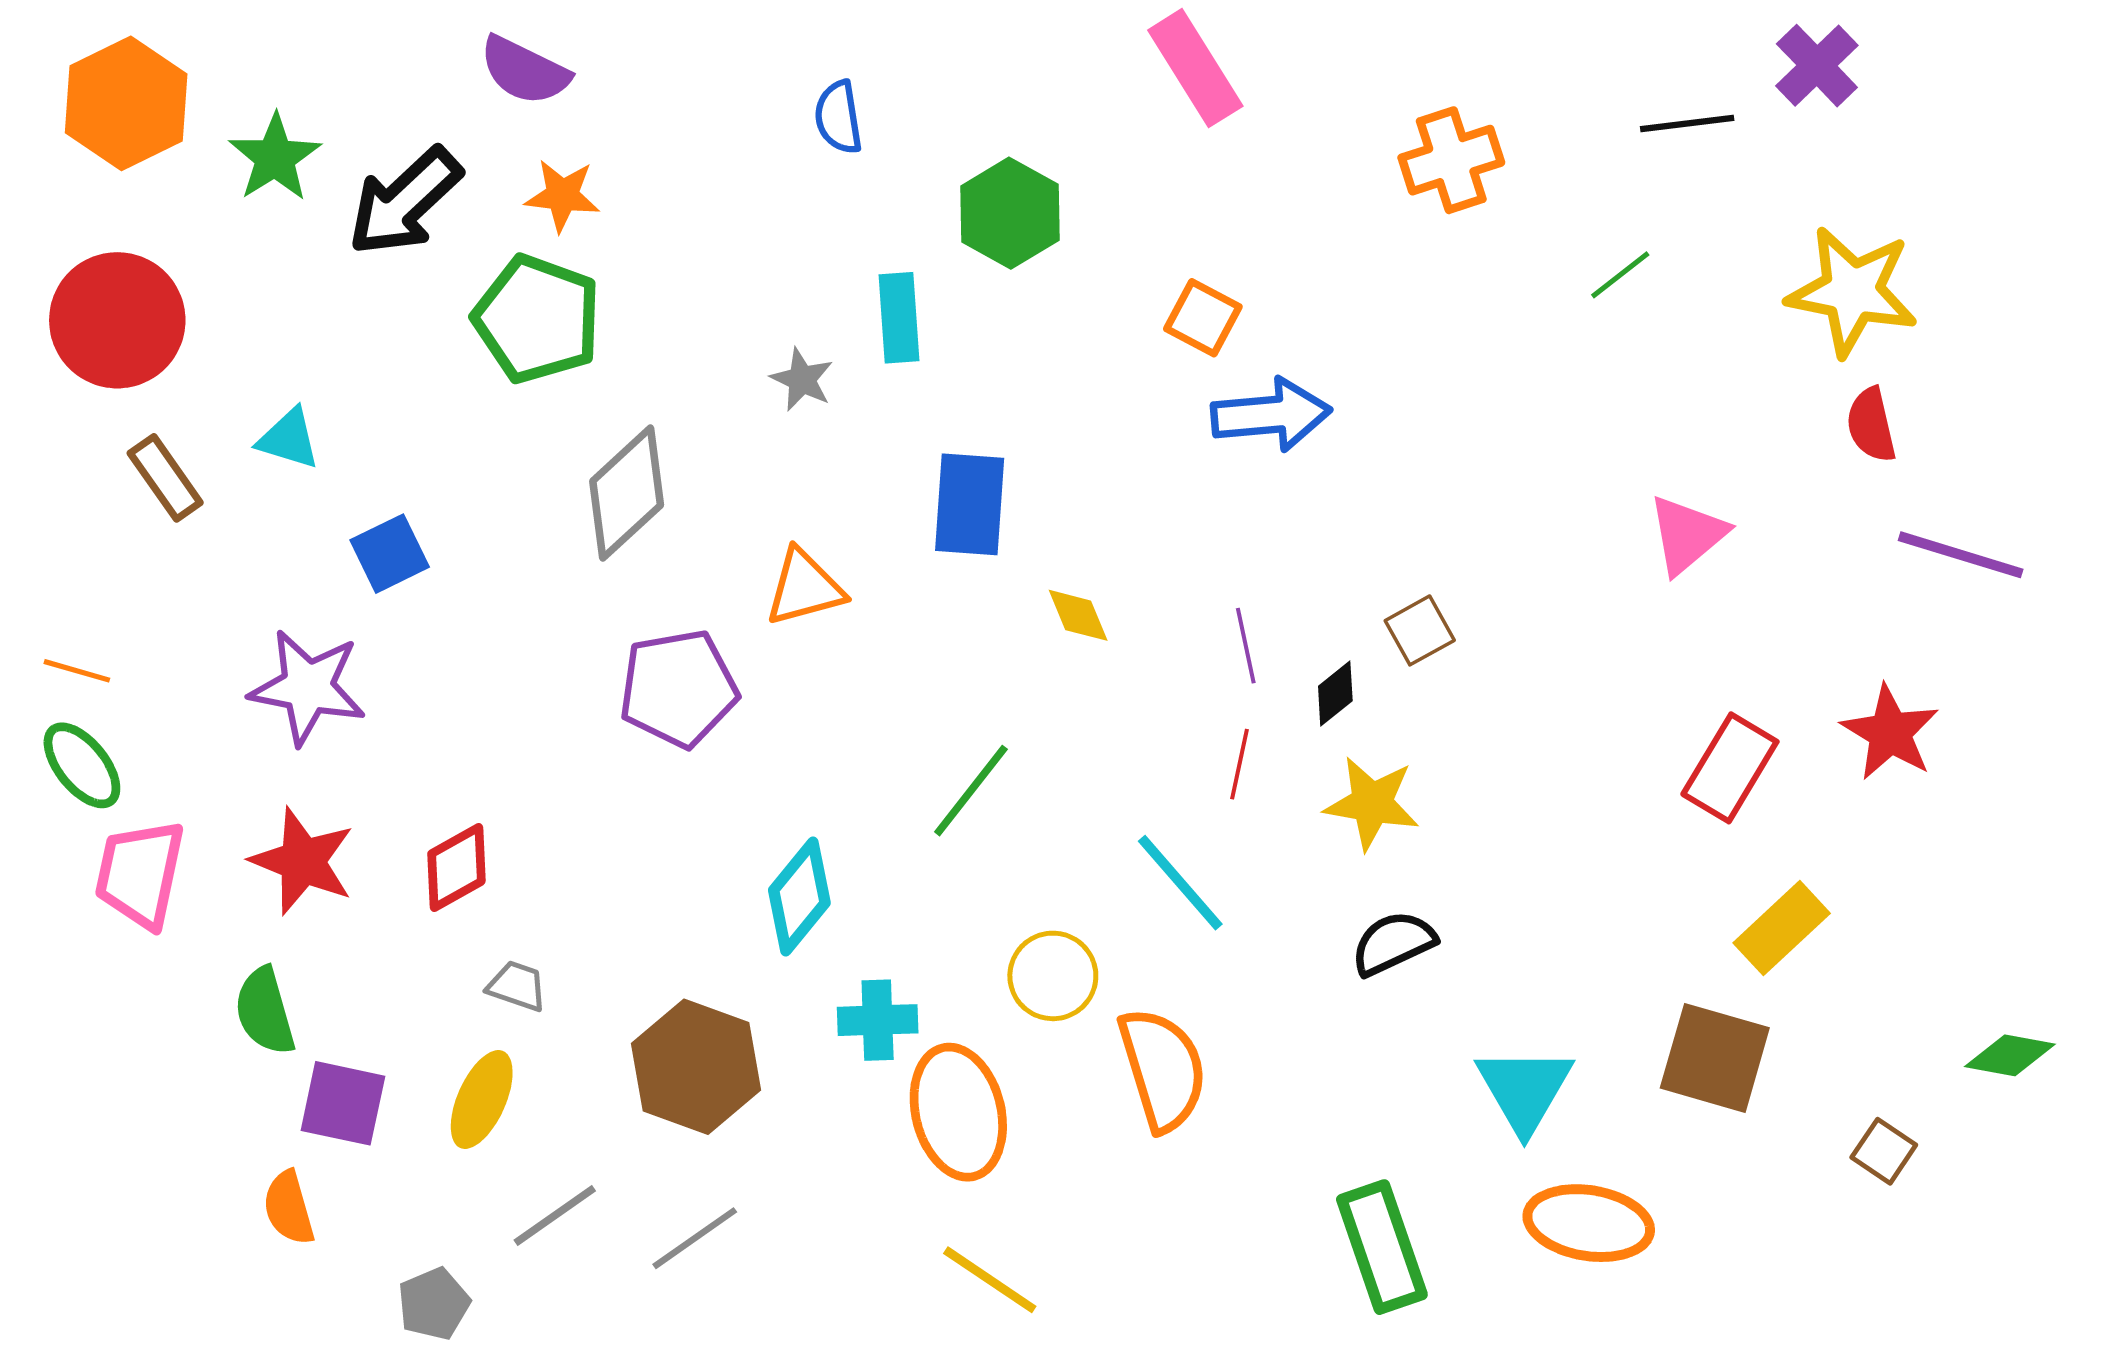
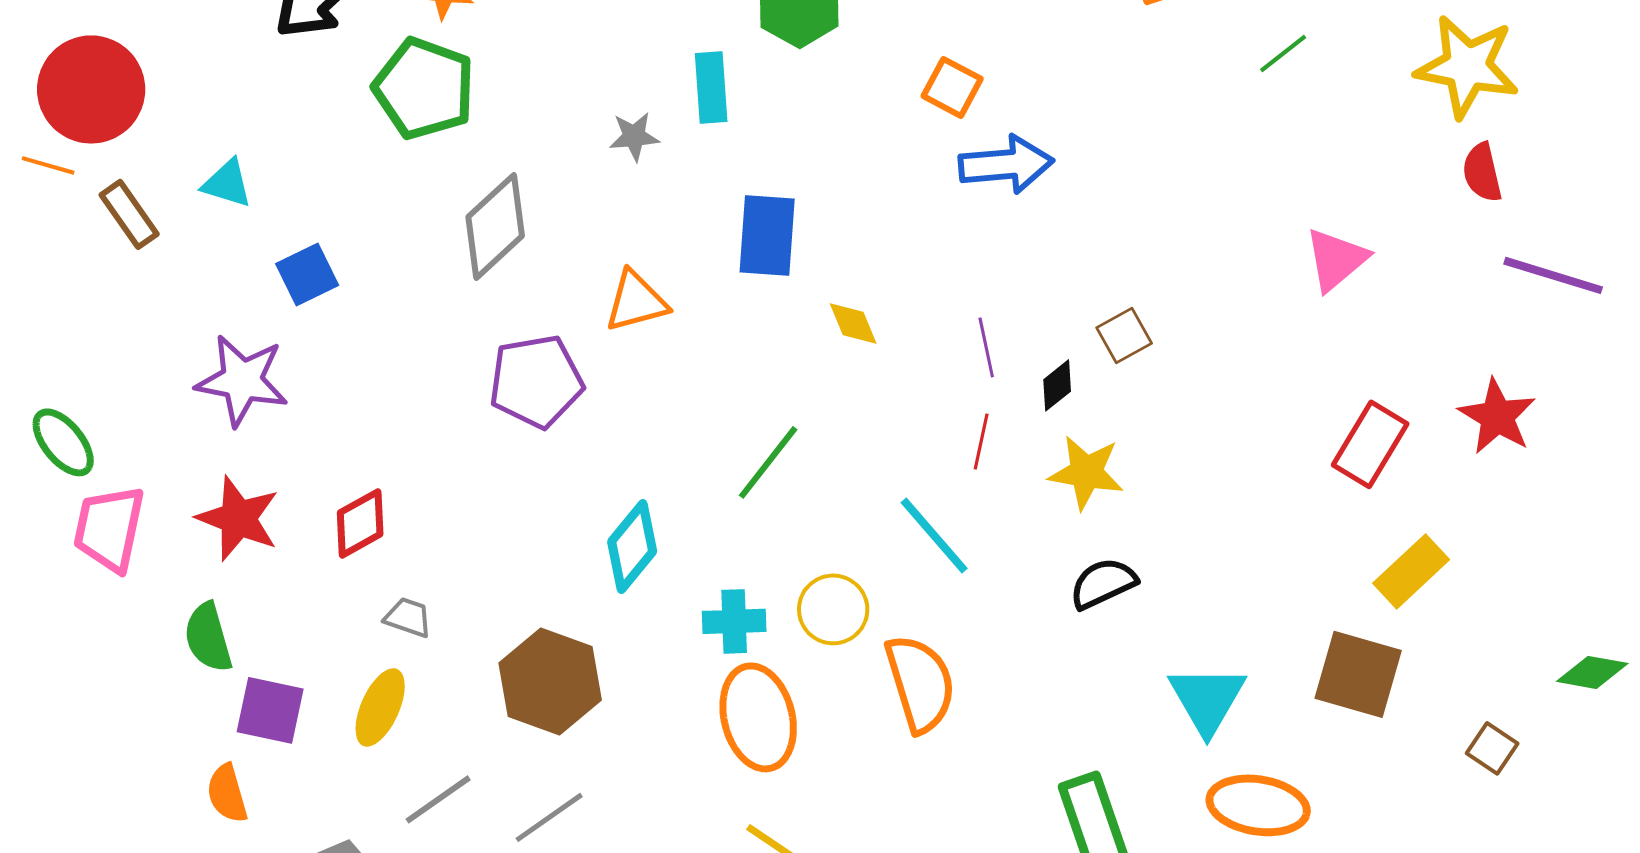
gray star: (802, 380) -> (634, 136), turned -30
orange line: (77, 671) -> (48, 165), moved
cyan cross: (878, 1020) -> (734, 621), moved

